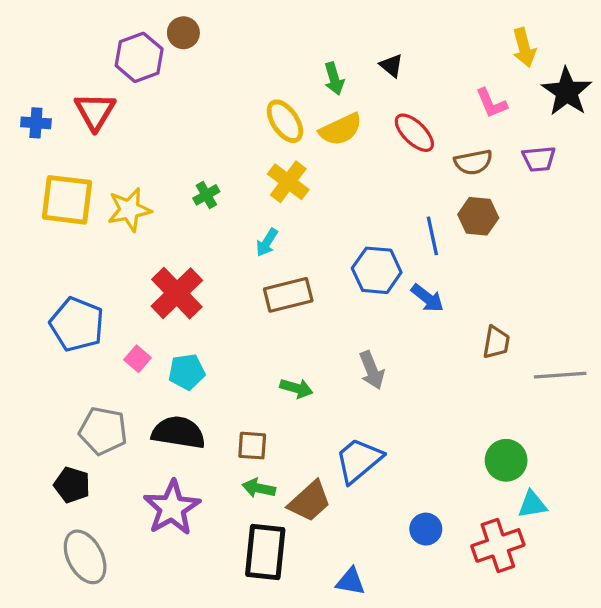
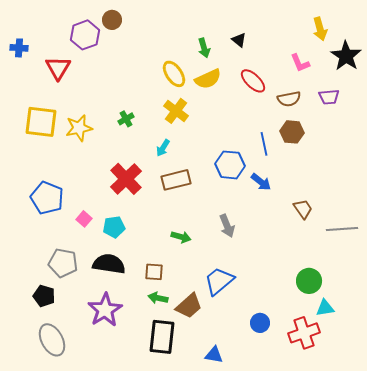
blue cross: (36, 123) -> (19, 48), moved
red cross: (177, 293) -> (126, 179), moved
brown trapezoid: (496, 342) -> (303, 209), turned -45

